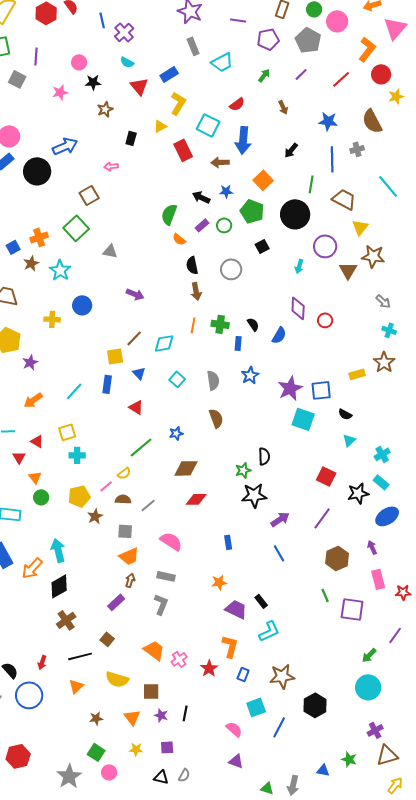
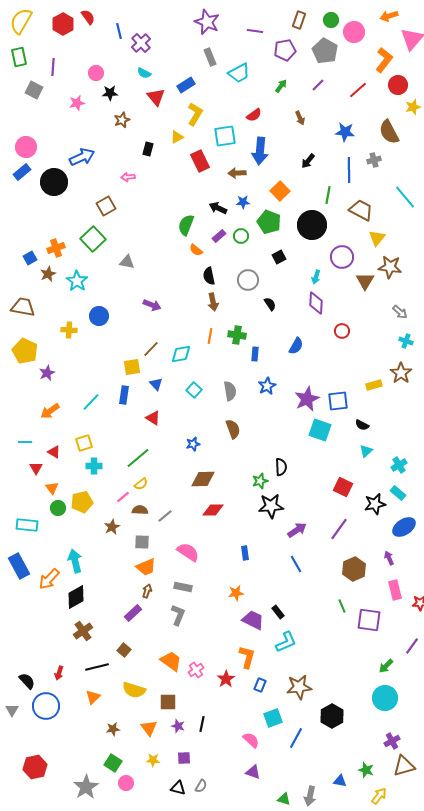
cyan square: (208, 125) -> (225, 136), turned -35
purple diamond: (298, 308) -> (316, 303), moved
black semicircle: (253, 324) -> (270, 304), moved
green line: (141, 447) -> (138, 458), moved
yellow pentagon: (79, 496) -> (82, 502), moved
yellow arrow: (395, 785) -> (379, 796), moved

